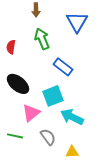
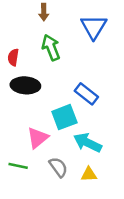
blue rectangle: (63, 67) -> (86, 94), moved
black ellipse: (18, 84) -> (25, 85), moved, turned -35
yellow triangle: (72, 152) -> (89, 174), moved

